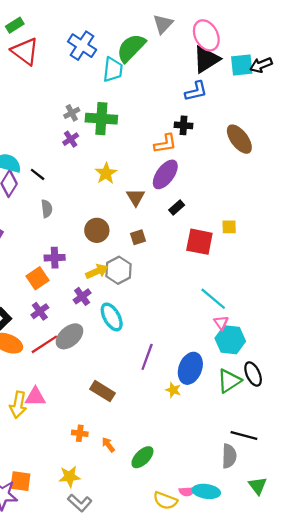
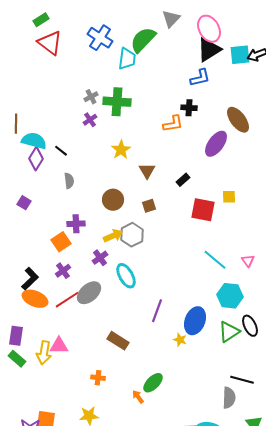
purple ellipse: (165, 174) -> (216, 144), moved
pink triangle: (221, 323) -> (248, 261), moved
orange arrow: (108, 445) -> (138, 397), moved
green ellipse: (142, 457) -> (153, 383), moved

